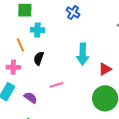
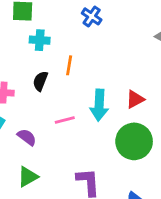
orange line: (20, 45) -> (69, 65), moved, turned 32
cyan arrow: (83, 54) -> (99, 105), moved

